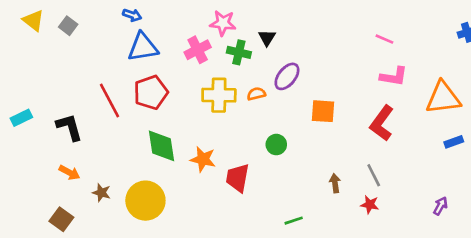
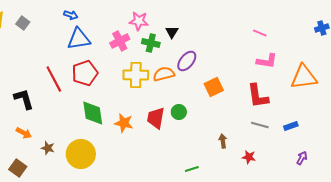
orange semicircle: (256, 94) -> (164, 74), size x1.5
orange square: (323, 111) -> (214, 87), turned -30
red L-shape: (382, 123) -> (258, 96), turned -44
blue rectangle: (454, 142) -> (291, 126), moved
gray line: (374, 175) -> (260, 125), moved, turned -48
red trapezoid: (238, 178) -> (156, 118), moved

